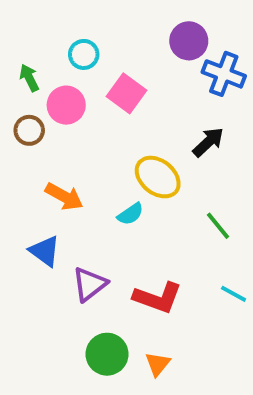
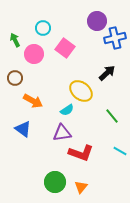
blue cross: (224, 74) -> (115, 38), turned -35
brown circle: (29, 130) -> (15, 78), moved
purple triangle: (90, 284) -> (62, 133), moved, turned 30

